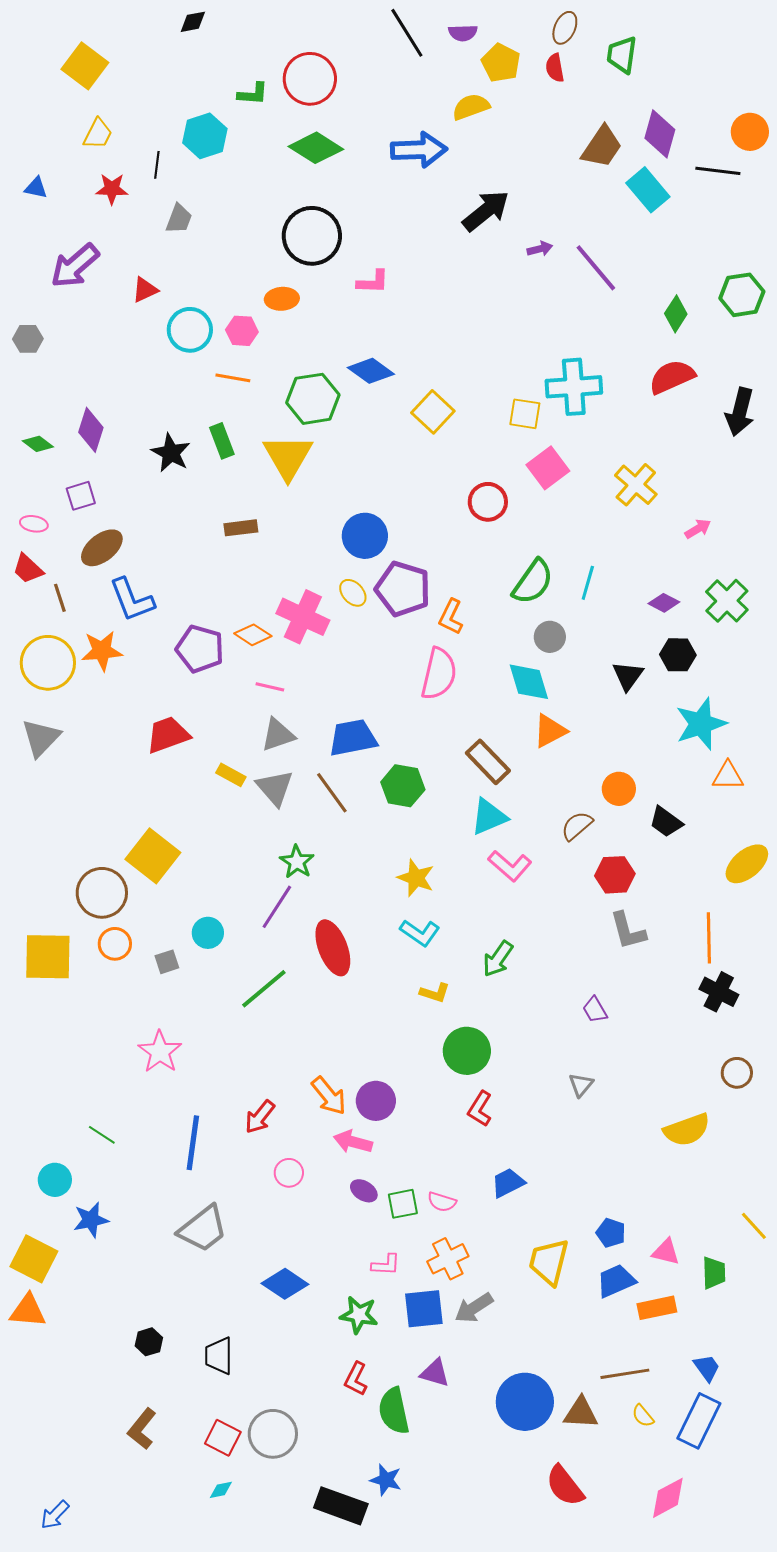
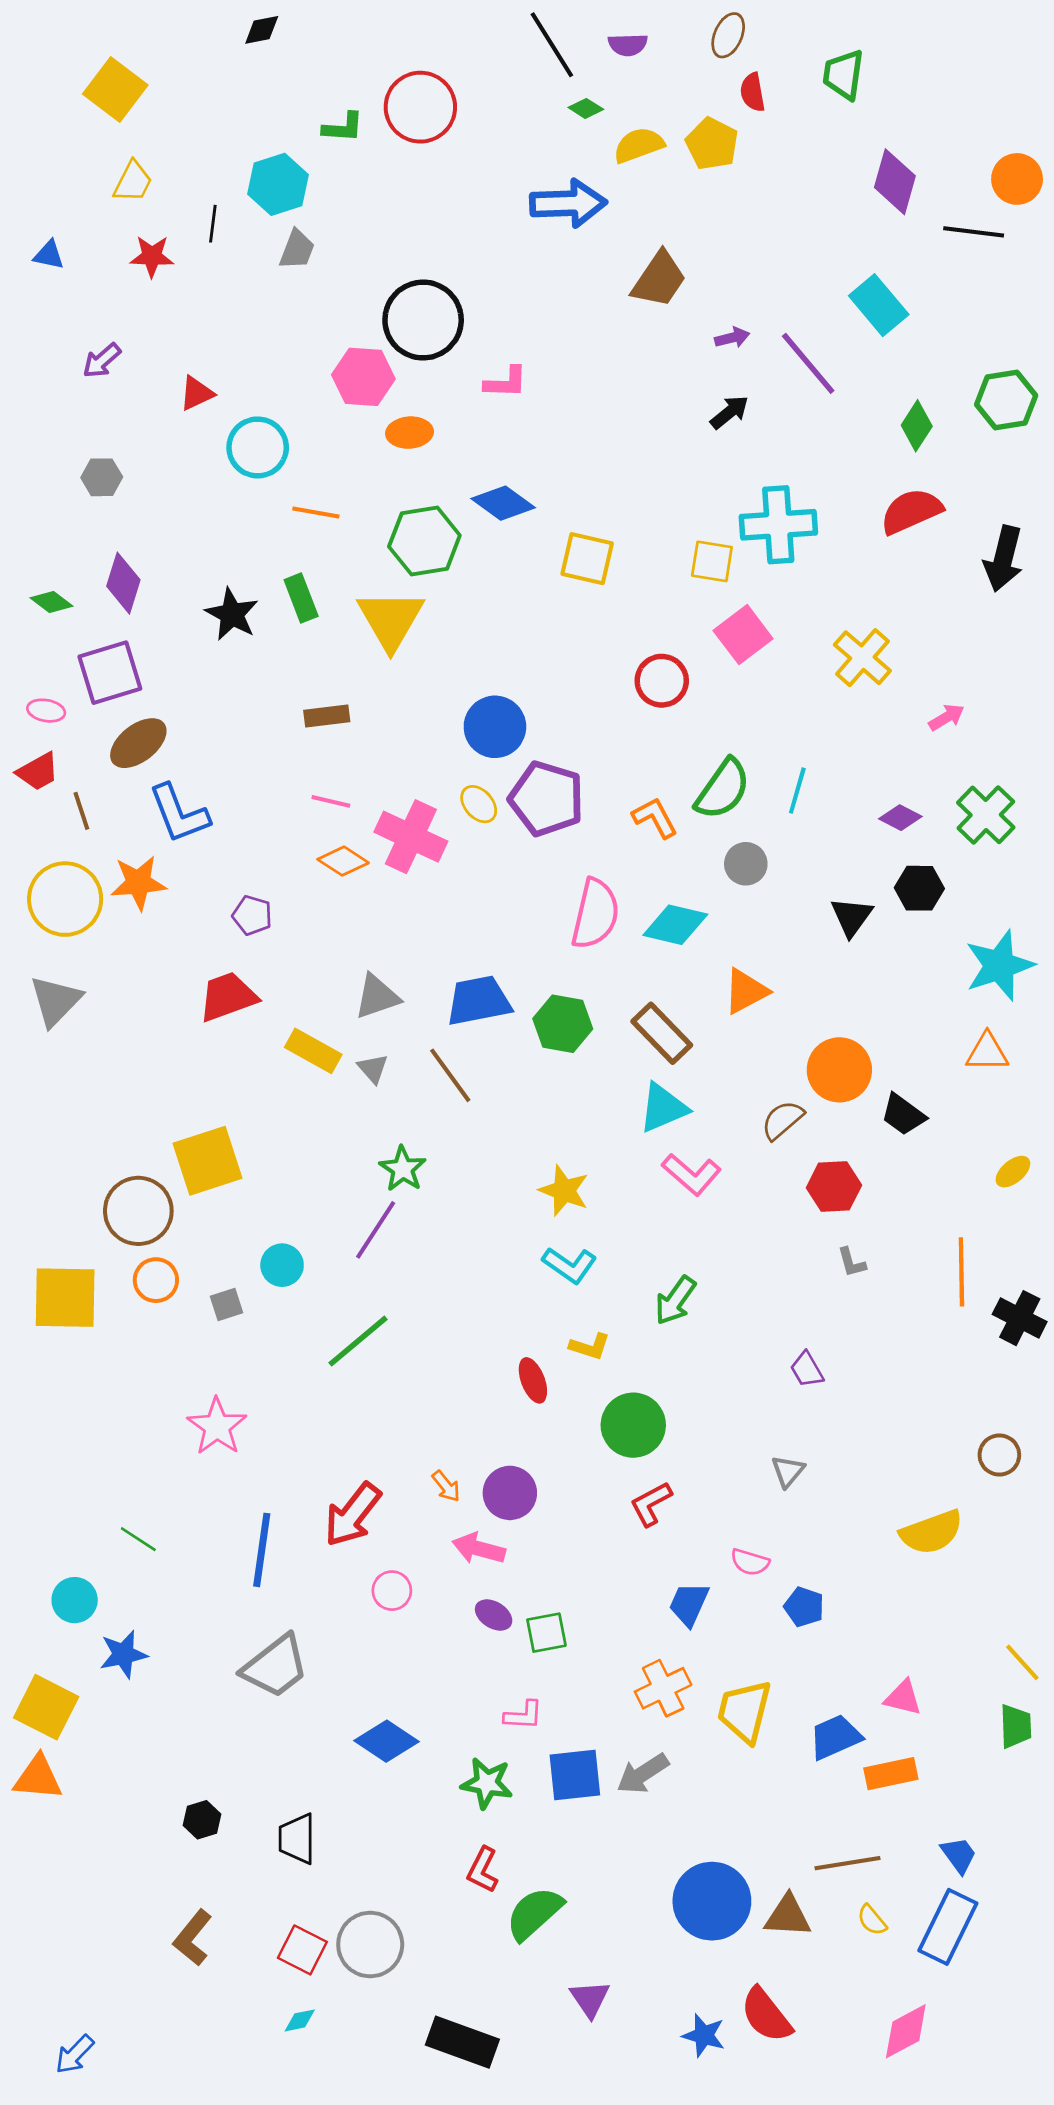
brown ellipse: (565, 28) -> (728, 35), moved
yellow pentagon: (501, 63) -> (712, 144), moved
brown trapezoid: (602, 147) -> (659, 279), moved
green diamond: (316, 148) -> (586, 108), moved, size x0.5
cyan rectangle: (648, 190) -> (879, 305), moved
black arrow: (486, 211) -> (730, 412), moved, size x0.6
gray trapezoid: (179, 219) -> (297, 250), moved
purple arrow: (75, 266) -> (102, 361), size x0.6
orange ellipse: (282, 299) -> (410, 433), moved
pink hexagon: (242, 331) -> (363, 377), moved, size x1.4
gray hexagon: (28, 339) -> (102, 477), moved
yellow square: (433, 412) -> (587, 559), turned -30
purple square: (81, 496) -> (110, 673), size x1.6
red trapezoid: (28, 569) -> (38, 772), turned -72
orange L-shape: (451, 617) -> (655, 818), moved, turned 126
purple pentagon: (200, 649) -> (252, 915), moved, size x0.6
cyan diamond: (529, 682) -> (675, 925), moved, turned -60
pink line: (270, 687) -> (331, 801), moved
cyan star: (701, 724) -> (999, 965), moved
yellow rectangle: (231, 775) -> (313, 1051), size x1.4
green hexagon: (403, 786) -> (563, 1024), moved
gray triangle: (275, 788) -> (373, 1069), size x0.6
orange circle: (619, 789) -> (839, 1070), size x1.4
yellow square: (153, 856) -> (207, 1161), turned 34
yellow ellipse: (747, 864) -> (1013, 1172), size x0.6
gray L-shape: (628, 931) -> (852, 1262), size x0.6
red ellipse: (333, 948) -> (533, 1380), moved, size x0.6
black cross: (719, 992) -> (1020, 1318), moved
orange arrow: (329, 1096) -> (446, 1486), size x0.6
red L-shape: (480, 1109) -> (651, 1504), turned 30
red arrow: (260, 1117) -> (353, 1515), size x1.4
blue trapezoid: (508, 1183) -> (689, 1604), turned -39
pink semicircle: (442, 1202) -> (750, 1562), moved
blue pentagon: (611, 1233) -> (804, 1607), moved
orange cross: (448, 1259) -> (663, 1688), moved
green trapezoid: (714, 1273) -> (1016, 1726), moved
purple triangle: (435, 1373) -> (590, 1999), moved, turned 40
green semicircle: (394, 1411) -> (534, 1913), turned 60
blue star: (386, 1480) -> (704, 2035), moved

